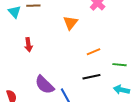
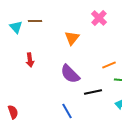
orange line: (93, 52) -> (109, 65), moved
purple semicircle: (44, 85) -> (70, 74), moved

